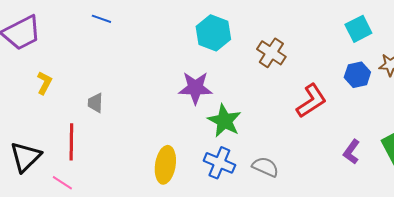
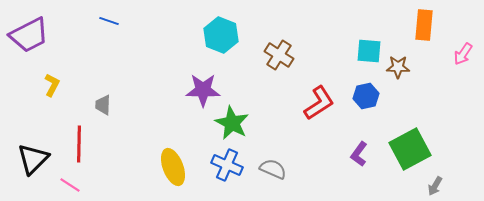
cyan square: (358, 29) -> (369, 51), moved, turned 32
blue hexagon: (357, 75) -> (366, 96), moved
yellow ellipse: (165, 165) -> (173, 167), turned -30

